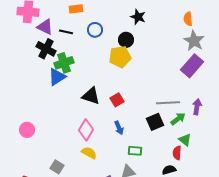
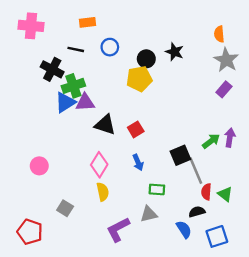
black star: (138, 17) -> (175, 52), moved
purple triangle: (45, 27) -> (85, 102), moved, turned -30
purple rectangle: (192, 66) -> (224, 89), size x0.6
gray line: (168, 103) -> (196, 171), moved, turned 70
green arrow: (178, 119) -> (211, 141), moved
pink circle: (27, 130) -> (39, 166), moved
green triangle: (185, 140) -> (225, 194), moved
yellow semicircle: (89, 153) -> (103, 192), turned 49

